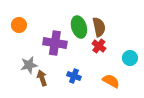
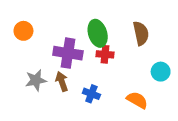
brown semicircle: (99, 27) -> (141, 33), moved
red cross: (99, 46) -> (105, 54), moved, turned -32
brown arrow: (42, 78) -> (62, 82), moved

